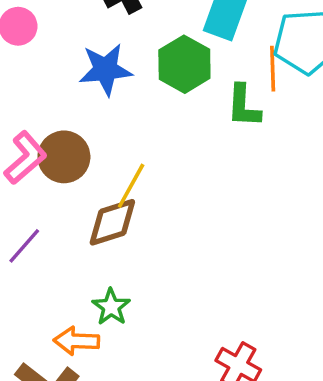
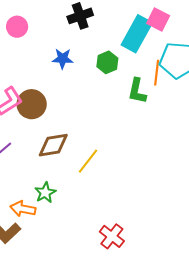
green hexagon: (184, 64) -> (107, 62), size x0.7
blue star: (106, 70) -> (63, 59), size x0.7
yellow line: (131, 186) -> (88, 161), moved

